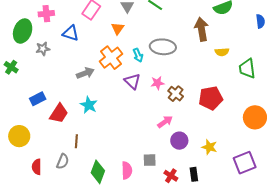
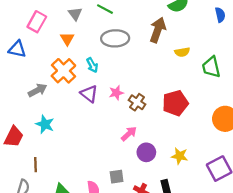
brown arrow: (202, 29) -> (158, 30), turned 35
gray ellipse: (163, 47) -> (115, 38), moved

